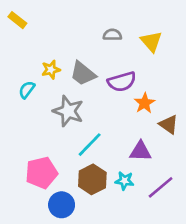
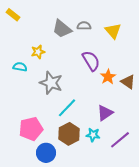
gray trapezoid: (83, 74) -> (62, 29), moved
purple semicircle: (122, 82) -> (91, 61), turned -105
cyan semicircle: (27, 90) -> (20, 67), turned 64
brown triangle: (169, 124) -> (128, 82), moved
purple triangle: (141, 151) -> (105, 113), turned -36

